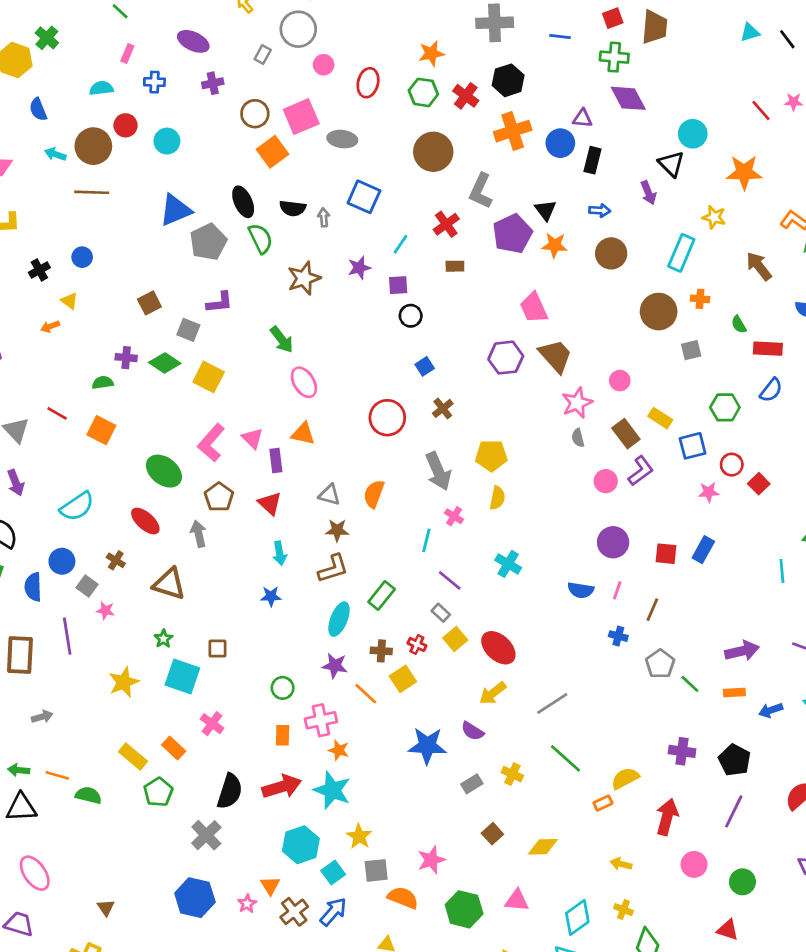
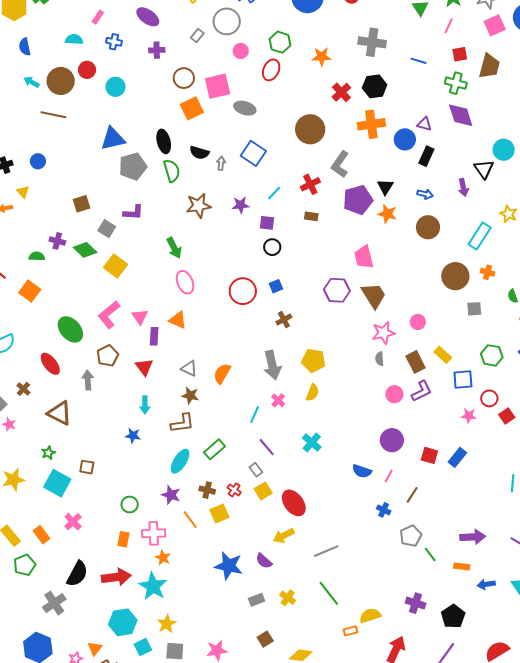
green hexagon: (423, 92) -> (280, 42), moved
red circle: (387, 418) -> (243, 291), moved

